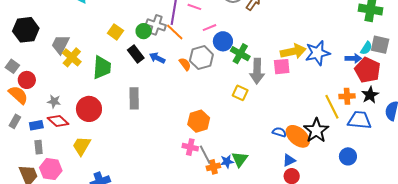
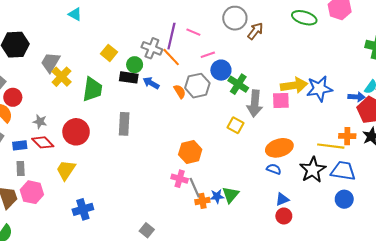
green circle: (144, 31) -> (135, 65), moved
black rectangle: (136, 54) -> (129, 77), turned -48
yellow line: (332, 107) -> (331, 146), turned -60
blue trapezoid: (359, 120) -> (343, 171), moved
orange ellipse: (298, 136) -> (279, 148), moved, turned -60

